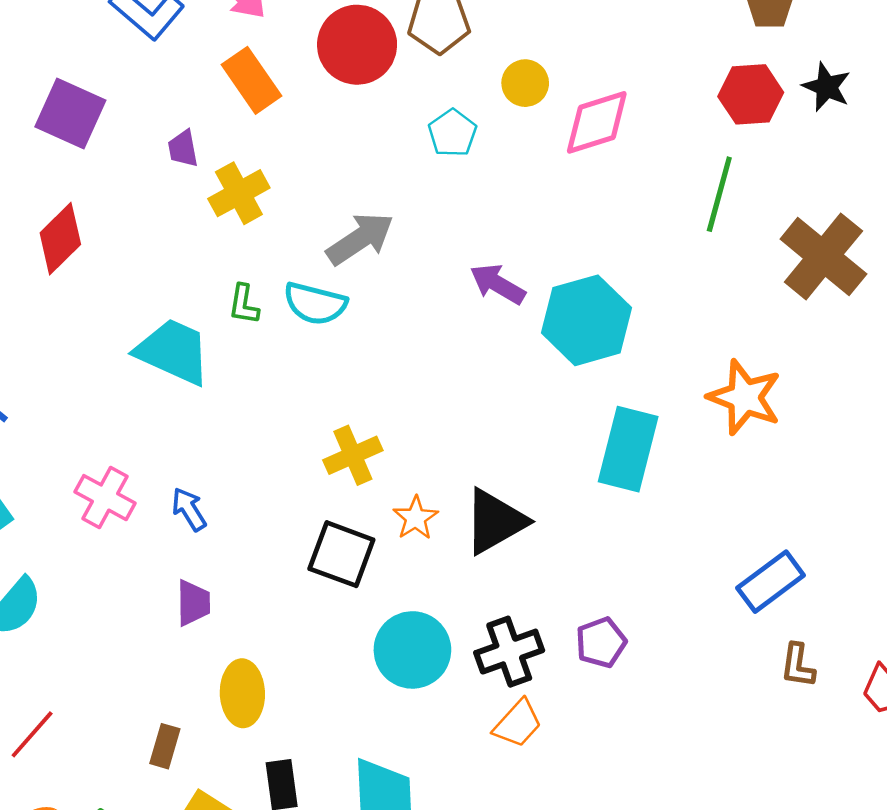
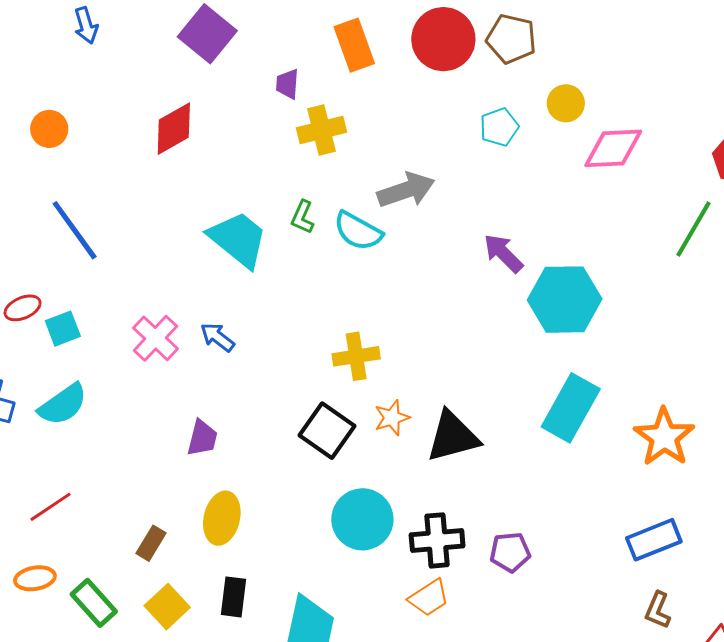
orange star: (745, 397) -> (664, 437), moved
blue arrow: (189, 509) -> (217, 337), moved, turned -36

